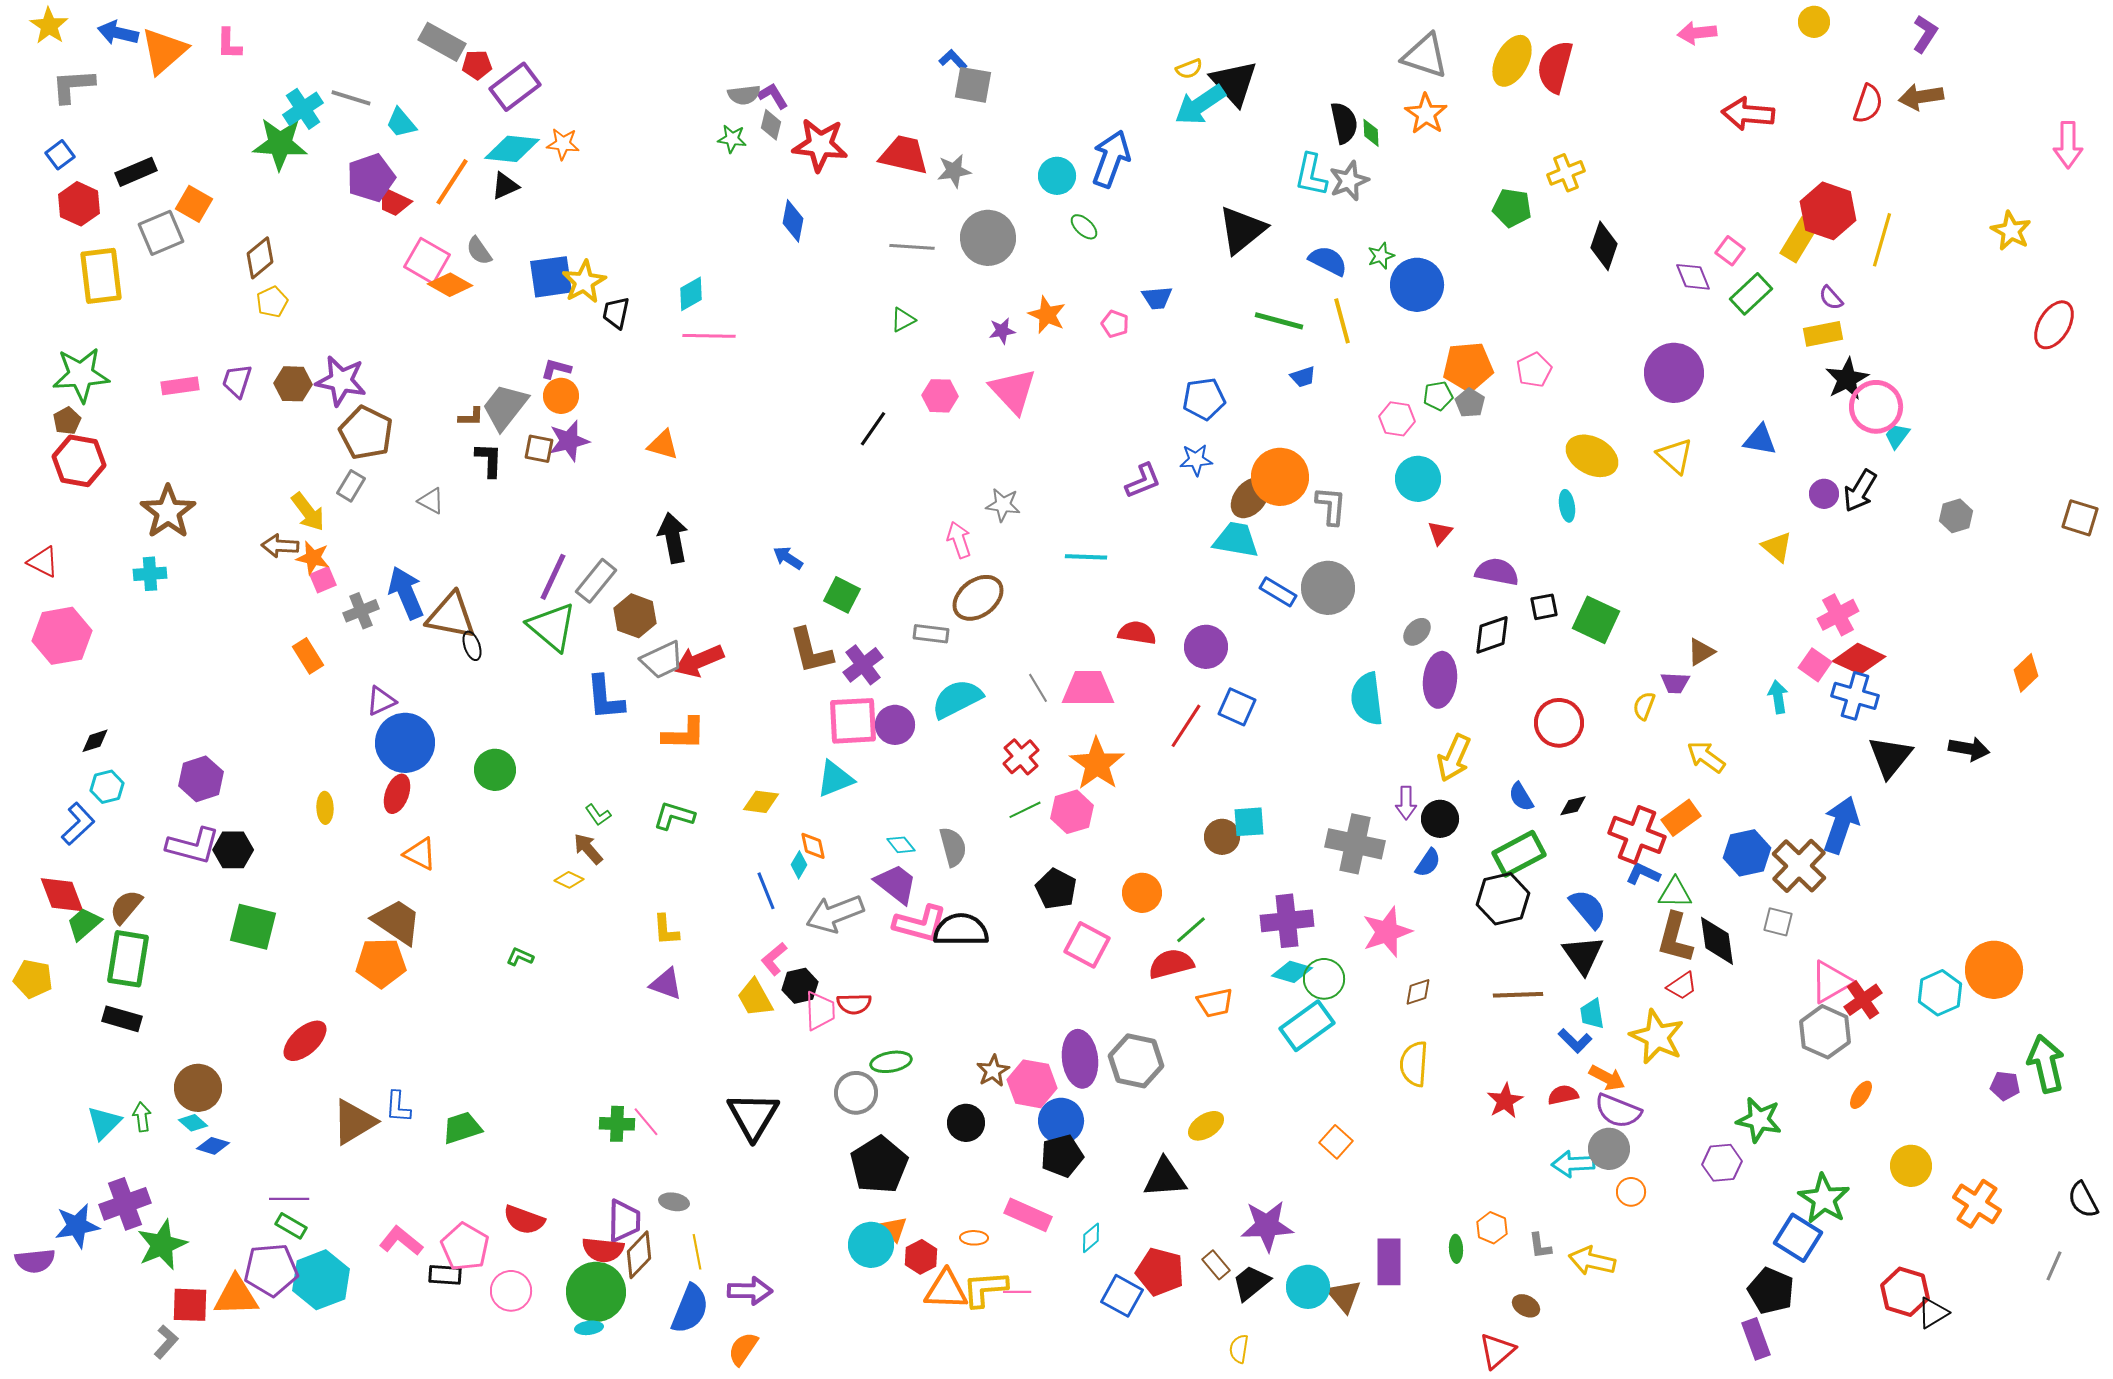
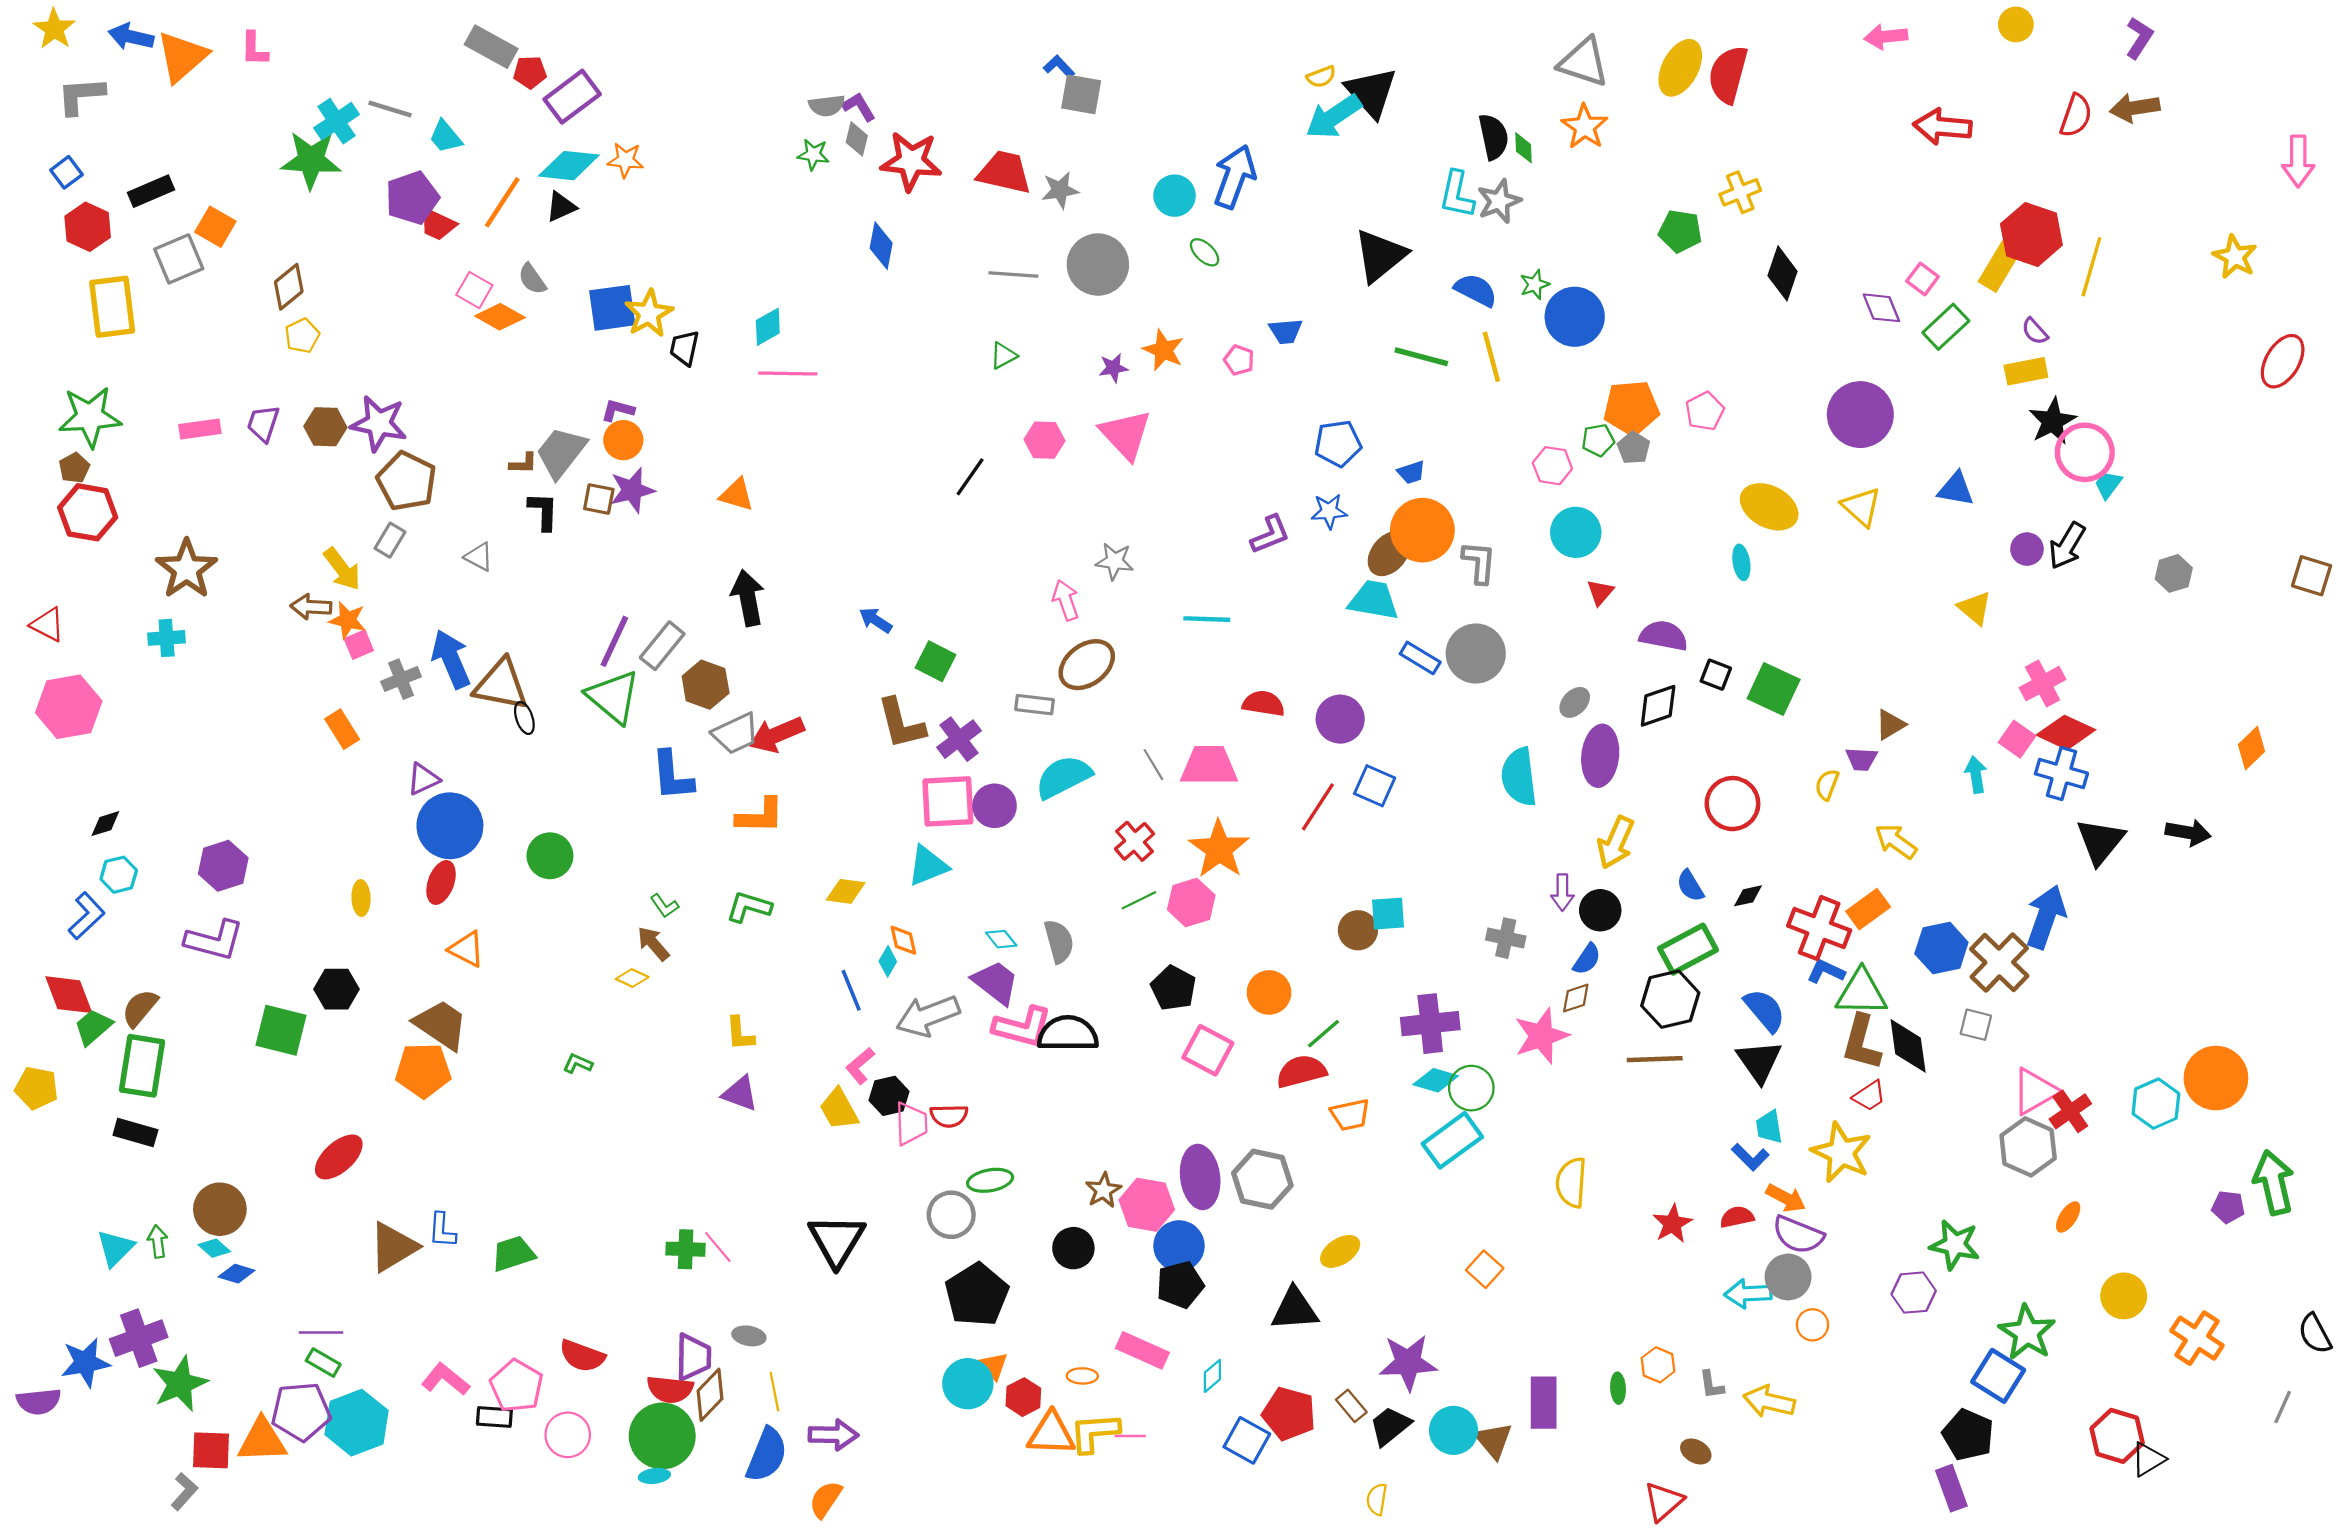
pink square: (427, 261) -> (474, 290), size x0.7
blue trapezoid: (1303, 377) -> (1411, 472), moved
black square: (1544, 607) -> (1716, 675), turned 32
gray cross: (1355, 844) -> (1506, 938), size x0.6
black hexagon: (233, 850) -> (337, 989), moved
green triangle: (1675, 893) -> (1861, 992), size x1.4
brown diamond: (1418, 992) -> (1576, 998), moved
brown line: (1518, 995) -> (1655, 1059), moved

